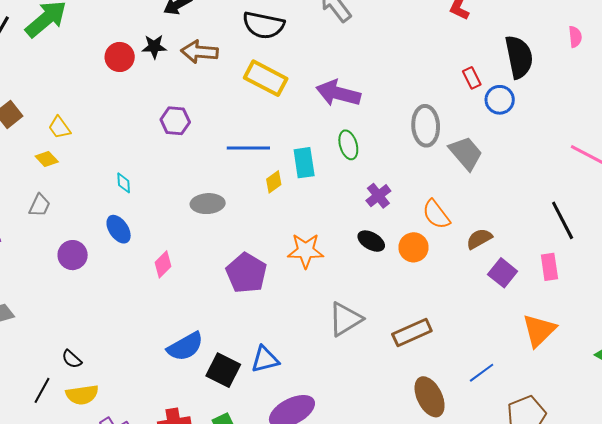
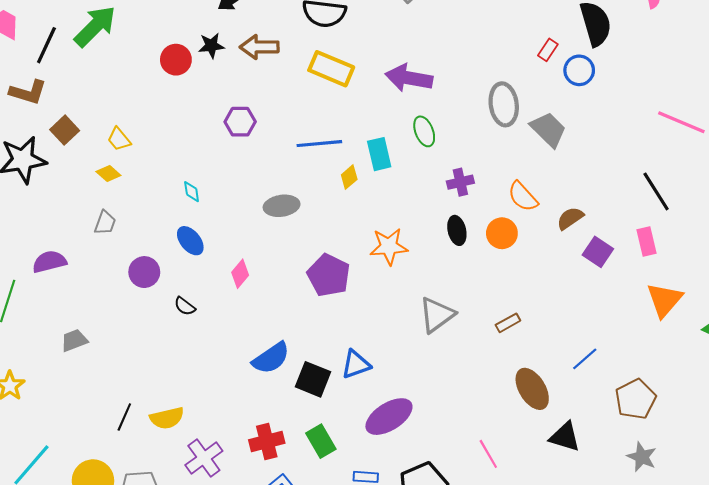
red rectangle: (472, 78) -> (548, 50), turned 65
purple cross: (378, 196) -> (460, 182), turned 30
black ellipse: (371, 241) -> (457, 230), turned 52
orange triangle: (539, 330) -> (664, 300), moved
brown rectangle: (412, 332) -> (508, 323), size x0.6
black semicircle: (72, 359) -> (185, 306), moved

